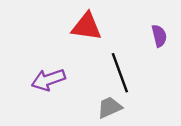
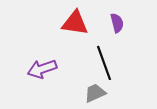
purple semicircle: (159, 36) -> (117, 23), moved

